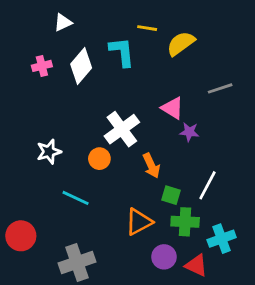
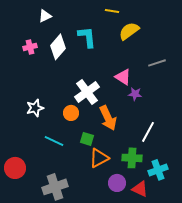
yellow line: (147, 28) -> (112, 11), moved
orange arrow: (151, 166) -> (108, 118), size x1.4
green square: (171, 195) -> (87, 139), moved

